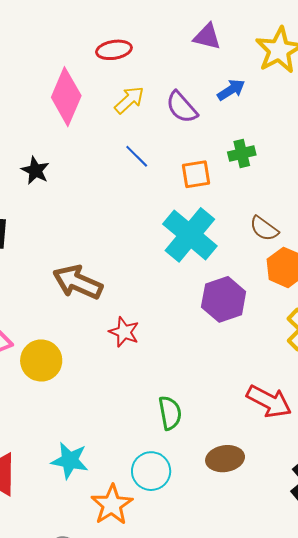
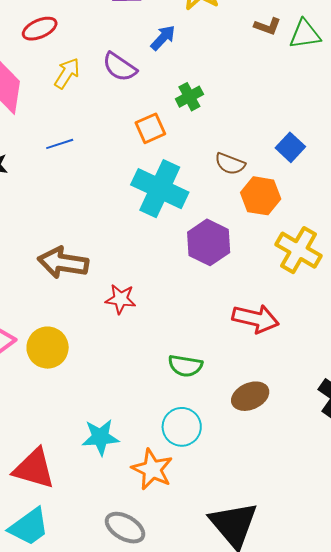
blue line: (137, 156) -> (60, 144), moved, turned -48
red arrow: (269, 401) -> (256, 319), moved
green semicircle: (170, 413) -> (185, 366), turned 124

